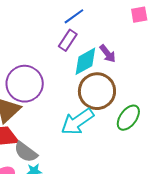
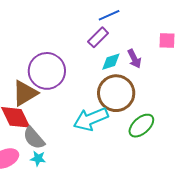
pink square: (139, 15) -> (167, 40), moved
cyan diamond: (85, 61) -> (111, 62), size x0.7

